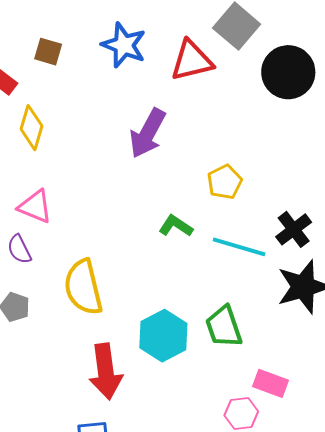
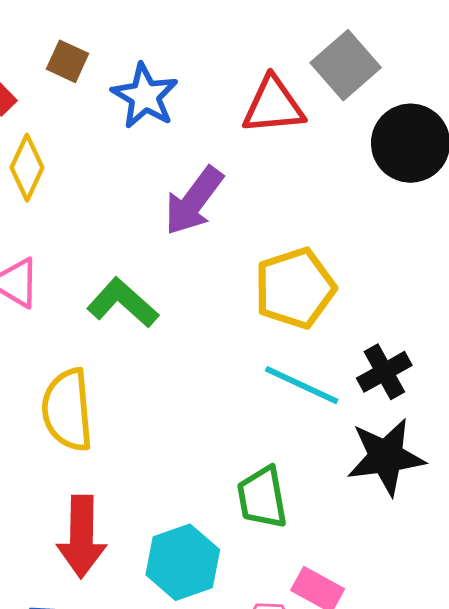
blue star: (124, 45) -> (145, 96), moved
yellow pentagon: (225, 182) -> (295, 288), size x1.6
green L-shape: (176, 226) -> (123, 303), moved, size x1.4
cyan hexagon: (163, 336) -> (183, 562), moved

